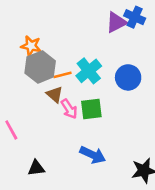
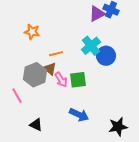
gray hexagon: (40, 67) -> (35, 75), moved
cyan cross: (89, 71) -> (91, 46), moved
black triangle: (36, 168) -> (36, 125), turned 32

